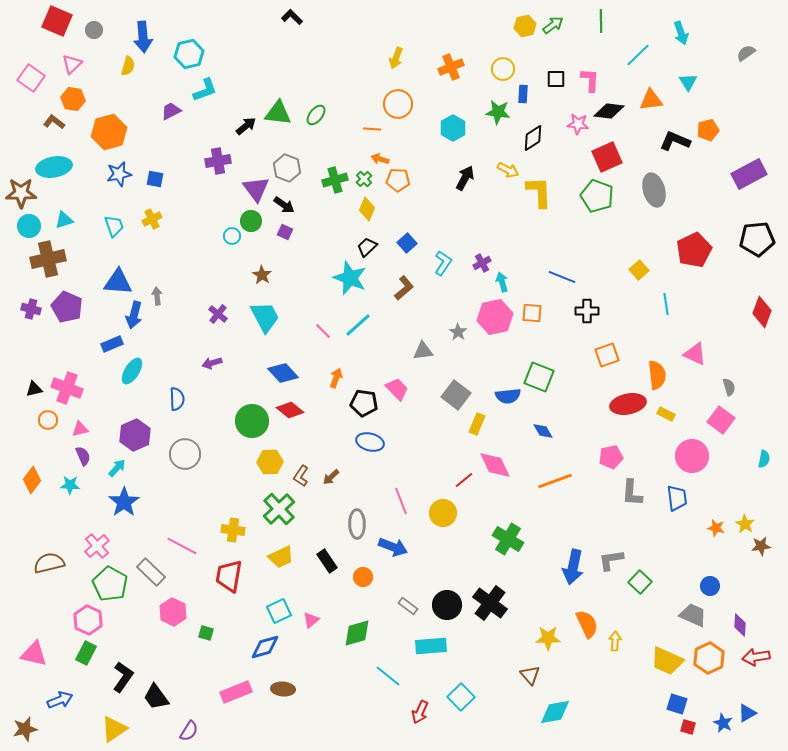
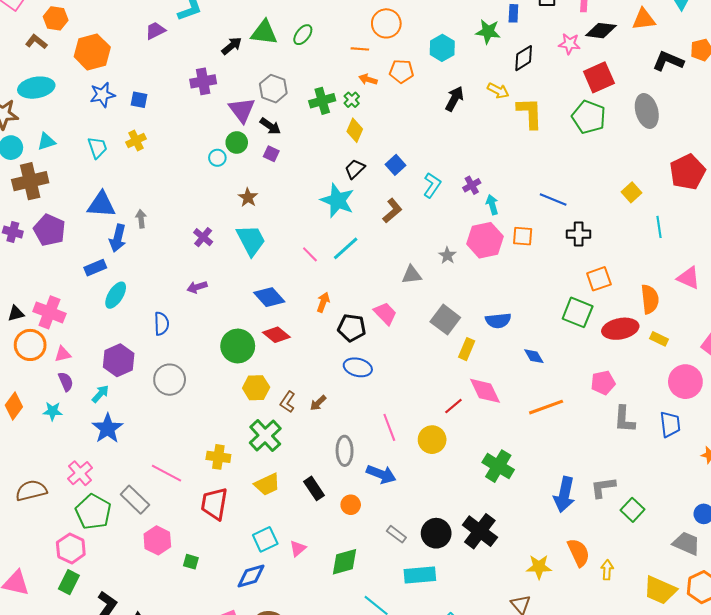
orange pentagon: (398, 180) -> (402, 71), moved
green square: (539, 377) -> (578, 312), moved
orange circle: (48, 420) -> (30, 345), size x1.6

